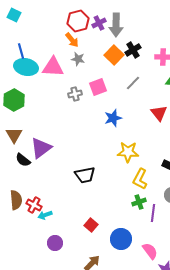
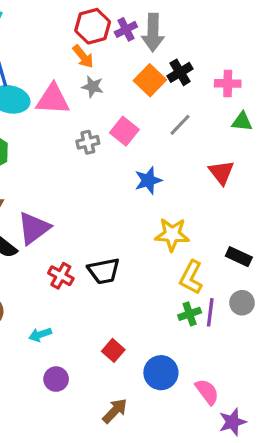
pink square: (98, 87) -> (124, 131), turned -30
red cross: (34, 205) -> (61, 276), moved
purple line: (153, 213) -> (210, 312), moved

